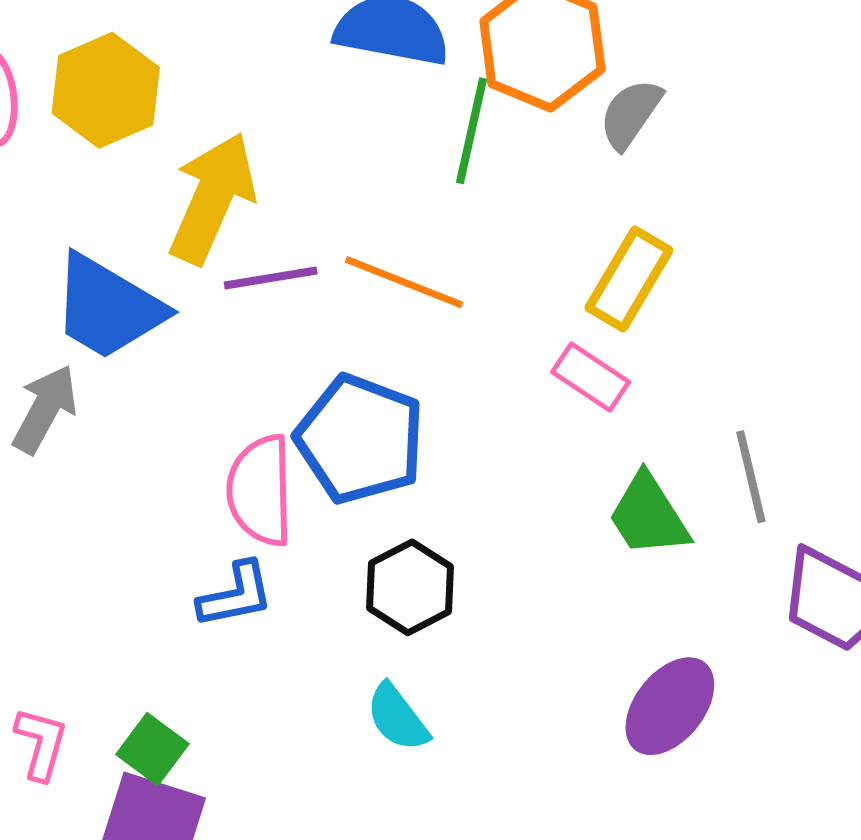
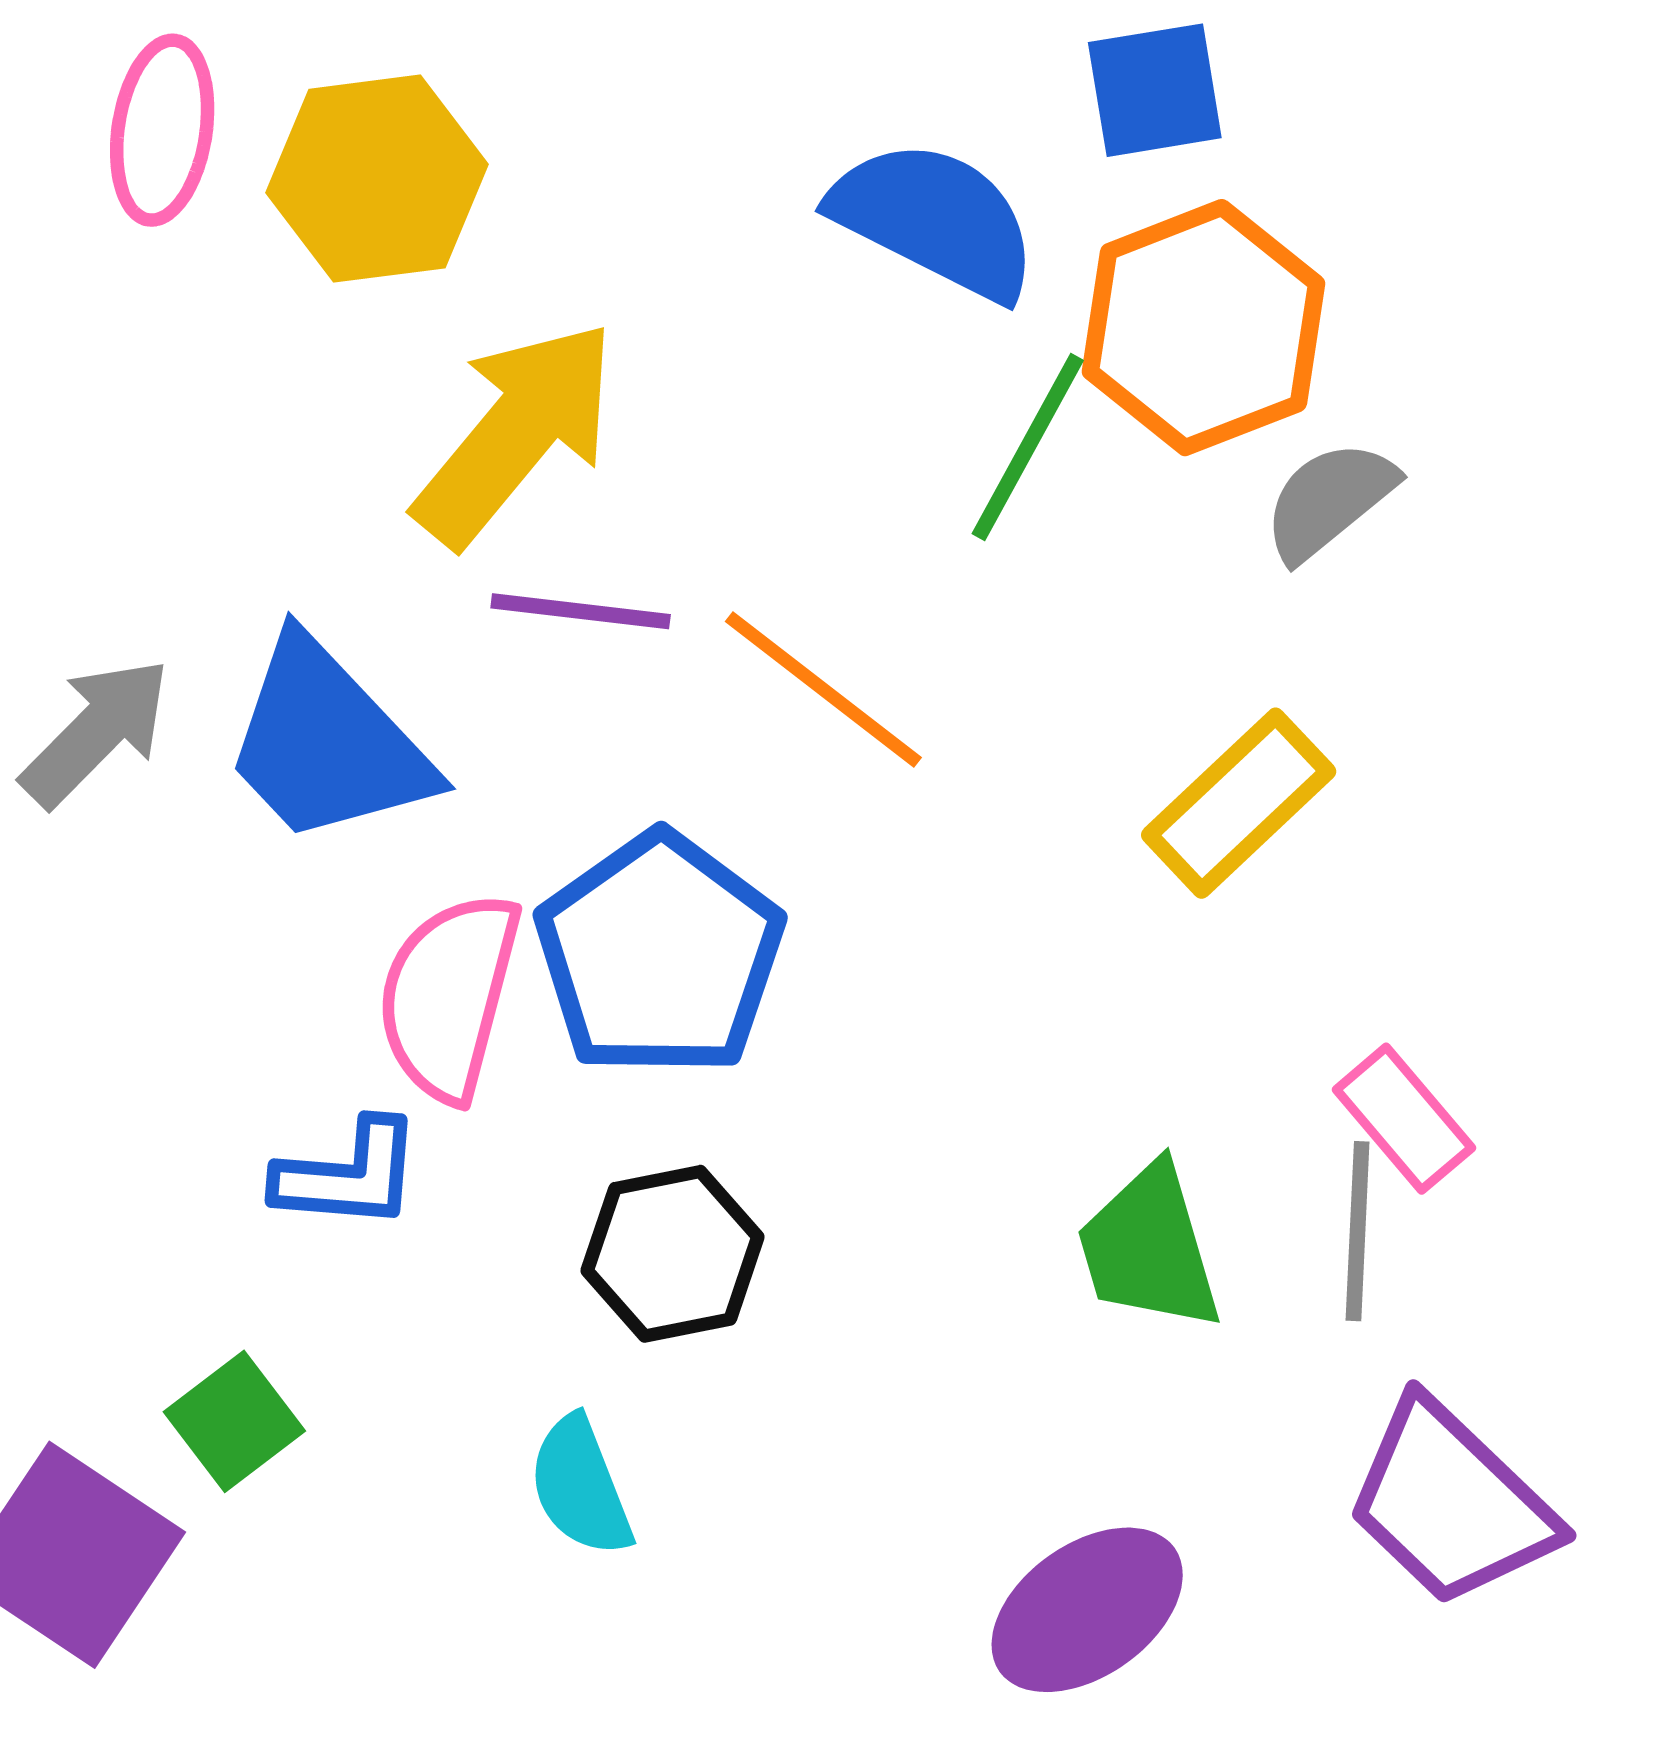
blue trapezoid: (108, 307) -> (327, 743), moved
pink rectangle: (591, 377) -> (1404, 1119), moved
green square: (152, 749) -> (234, 1421), moved

